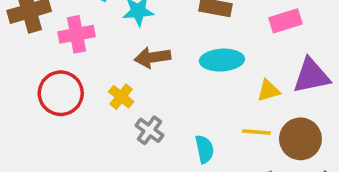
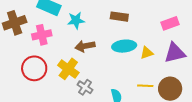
pink rectangle: (285, 21) -> (170, 23), moved
yellow triangle: (268, 90) -> (147, 53), moved
yellow cross: (121, 97) -> (68, 69), size x1.5

